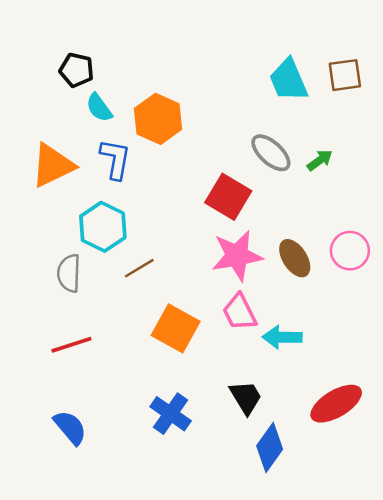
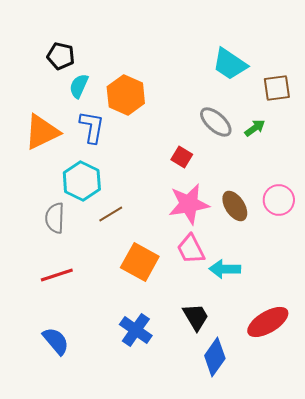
brown square: (345, 75) -> (277, 88), moved
cyan trapezoid: (288, 80) -> (230, 64), turned -33
cyan semicircle: (99, 108) -> (79, 86), turned 60
red square: (228, 197) -> (182, 157), size x0.6

